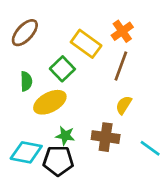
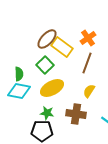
brown ellipse: (25, 33) -> (47, 39), moved
yellow ellipse: (50, 102) -> (52, 88), moved
cyan diamond: (26, 152) -> (19, 91), moved

